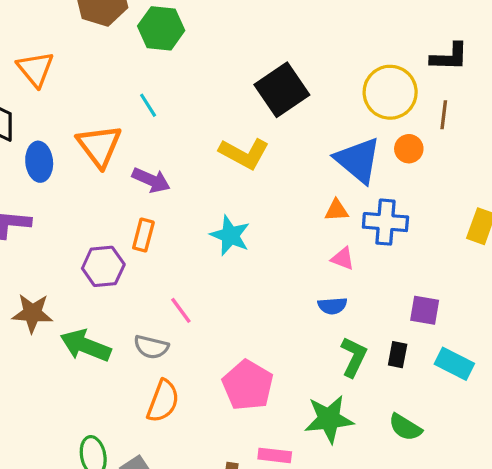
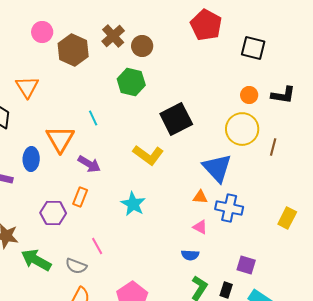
green hexagon: (161, 28) -> (131, 82), moved
black L-shape: (449, 57) -> (283, 95), moved
orange circle: (409, 149) -> (249, 95), moved
blue ellipse: (39, 162) -> (31, 159), moved

